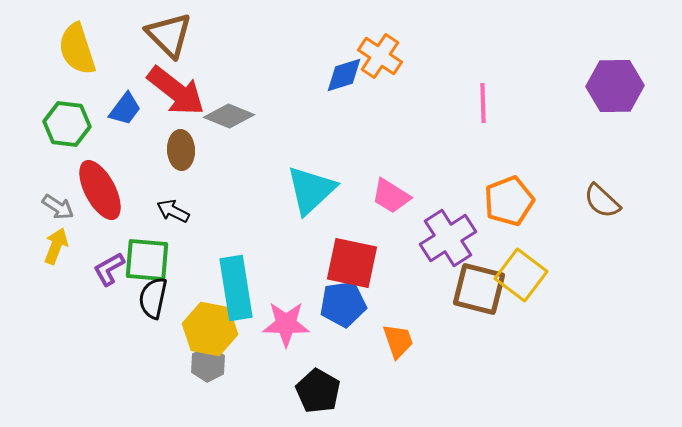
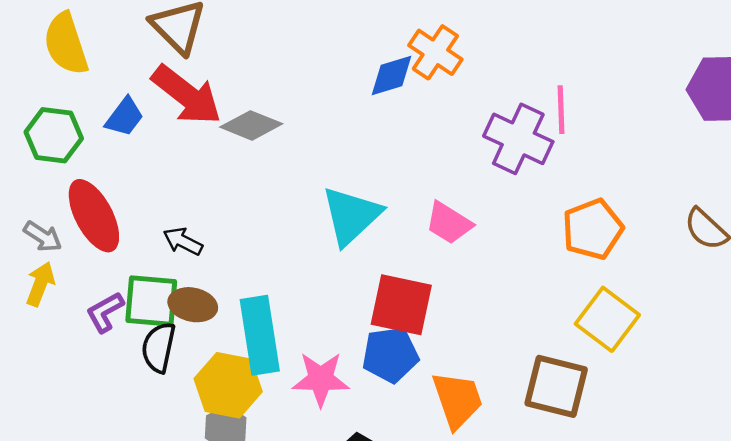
brown ellipse: (181, 150) -> (193, 305), moved, turned -75
purple cross: (448, 238) -> (518, 139), moved, turned -32
brown square: (479, 289) -> (556, 386), moved
orange trapezoid: (398, 341) -> (457, 400), size x1.4

